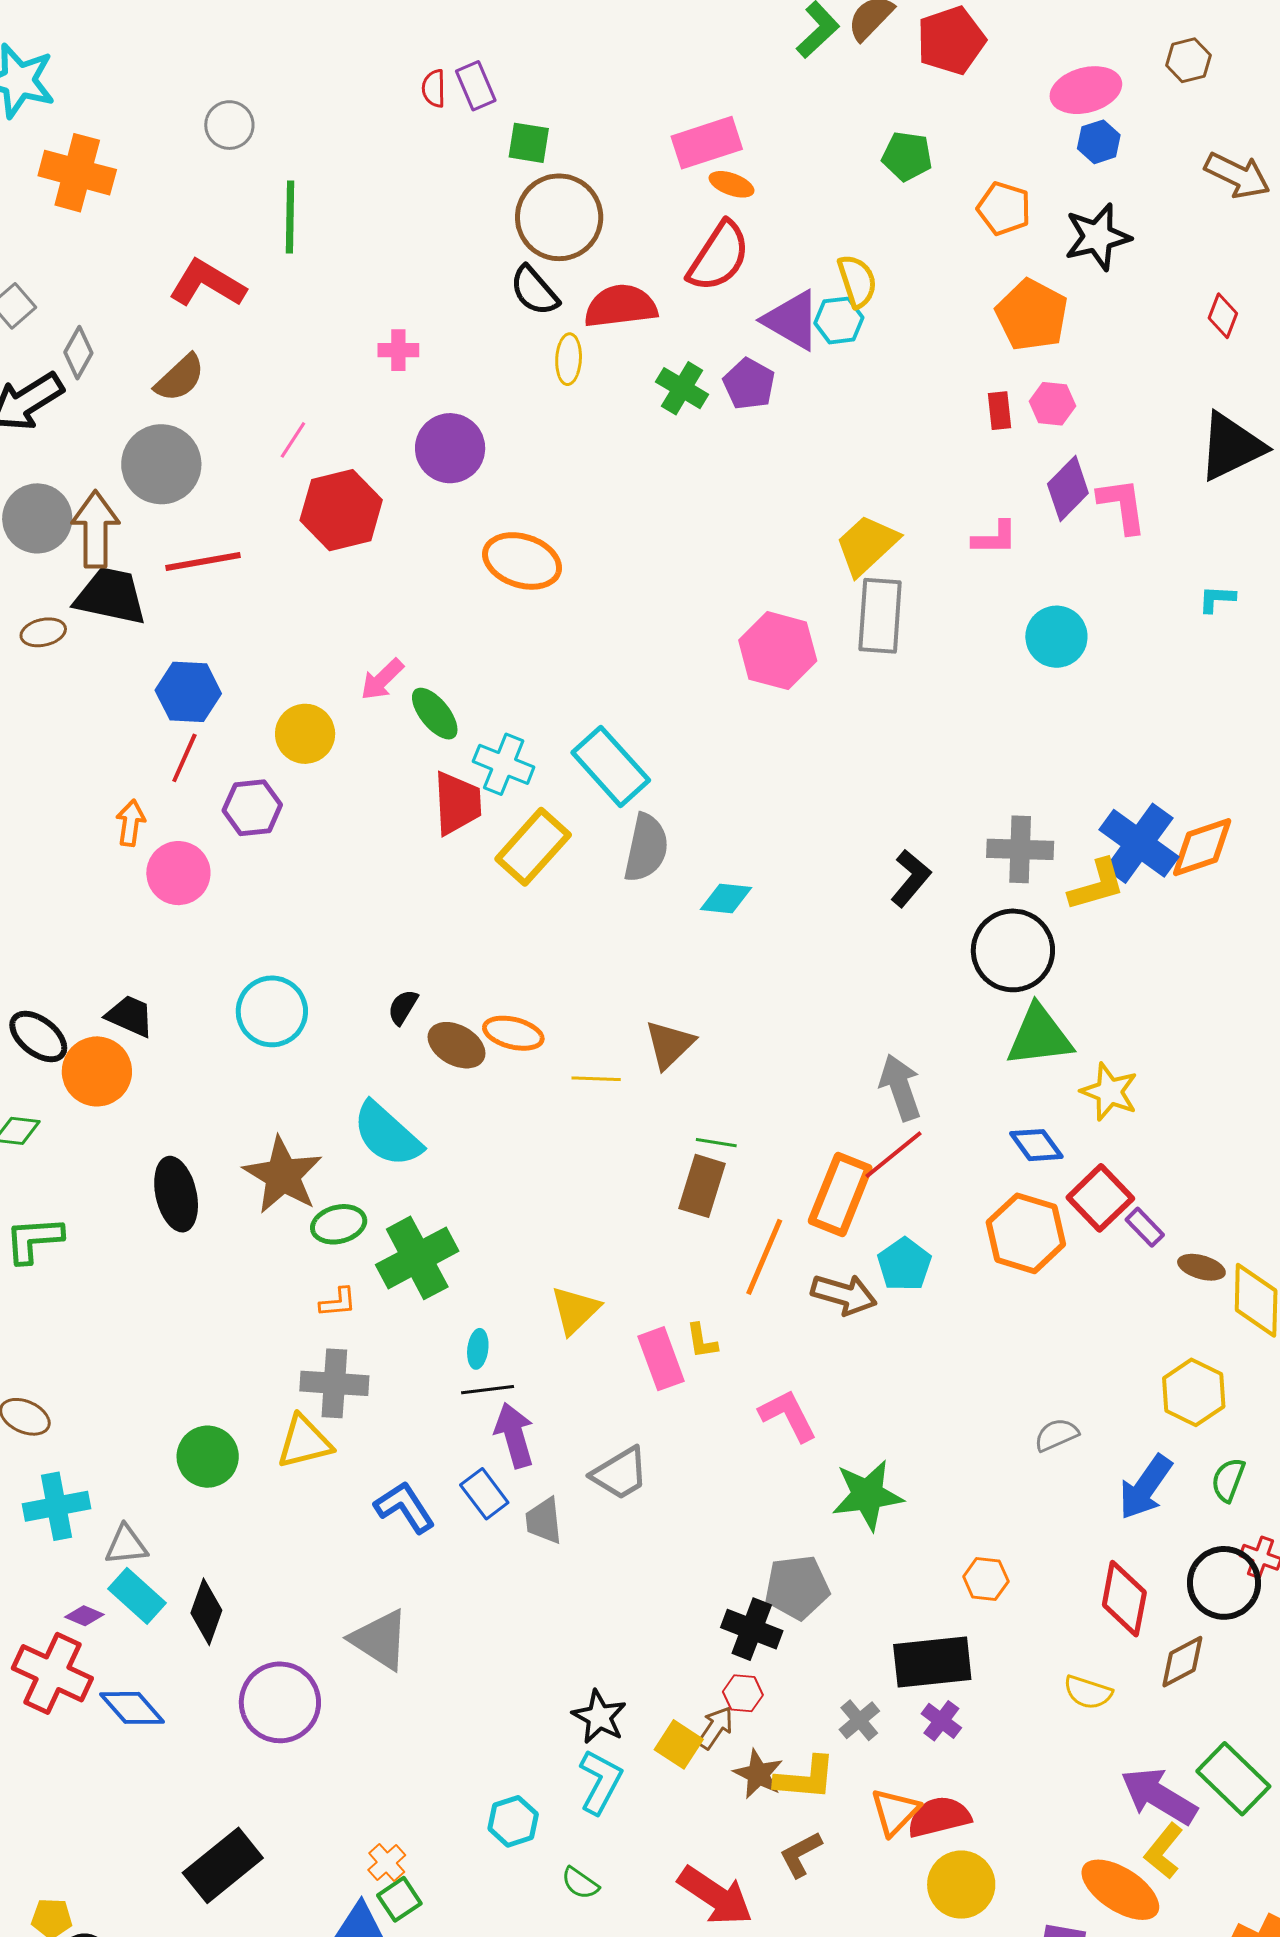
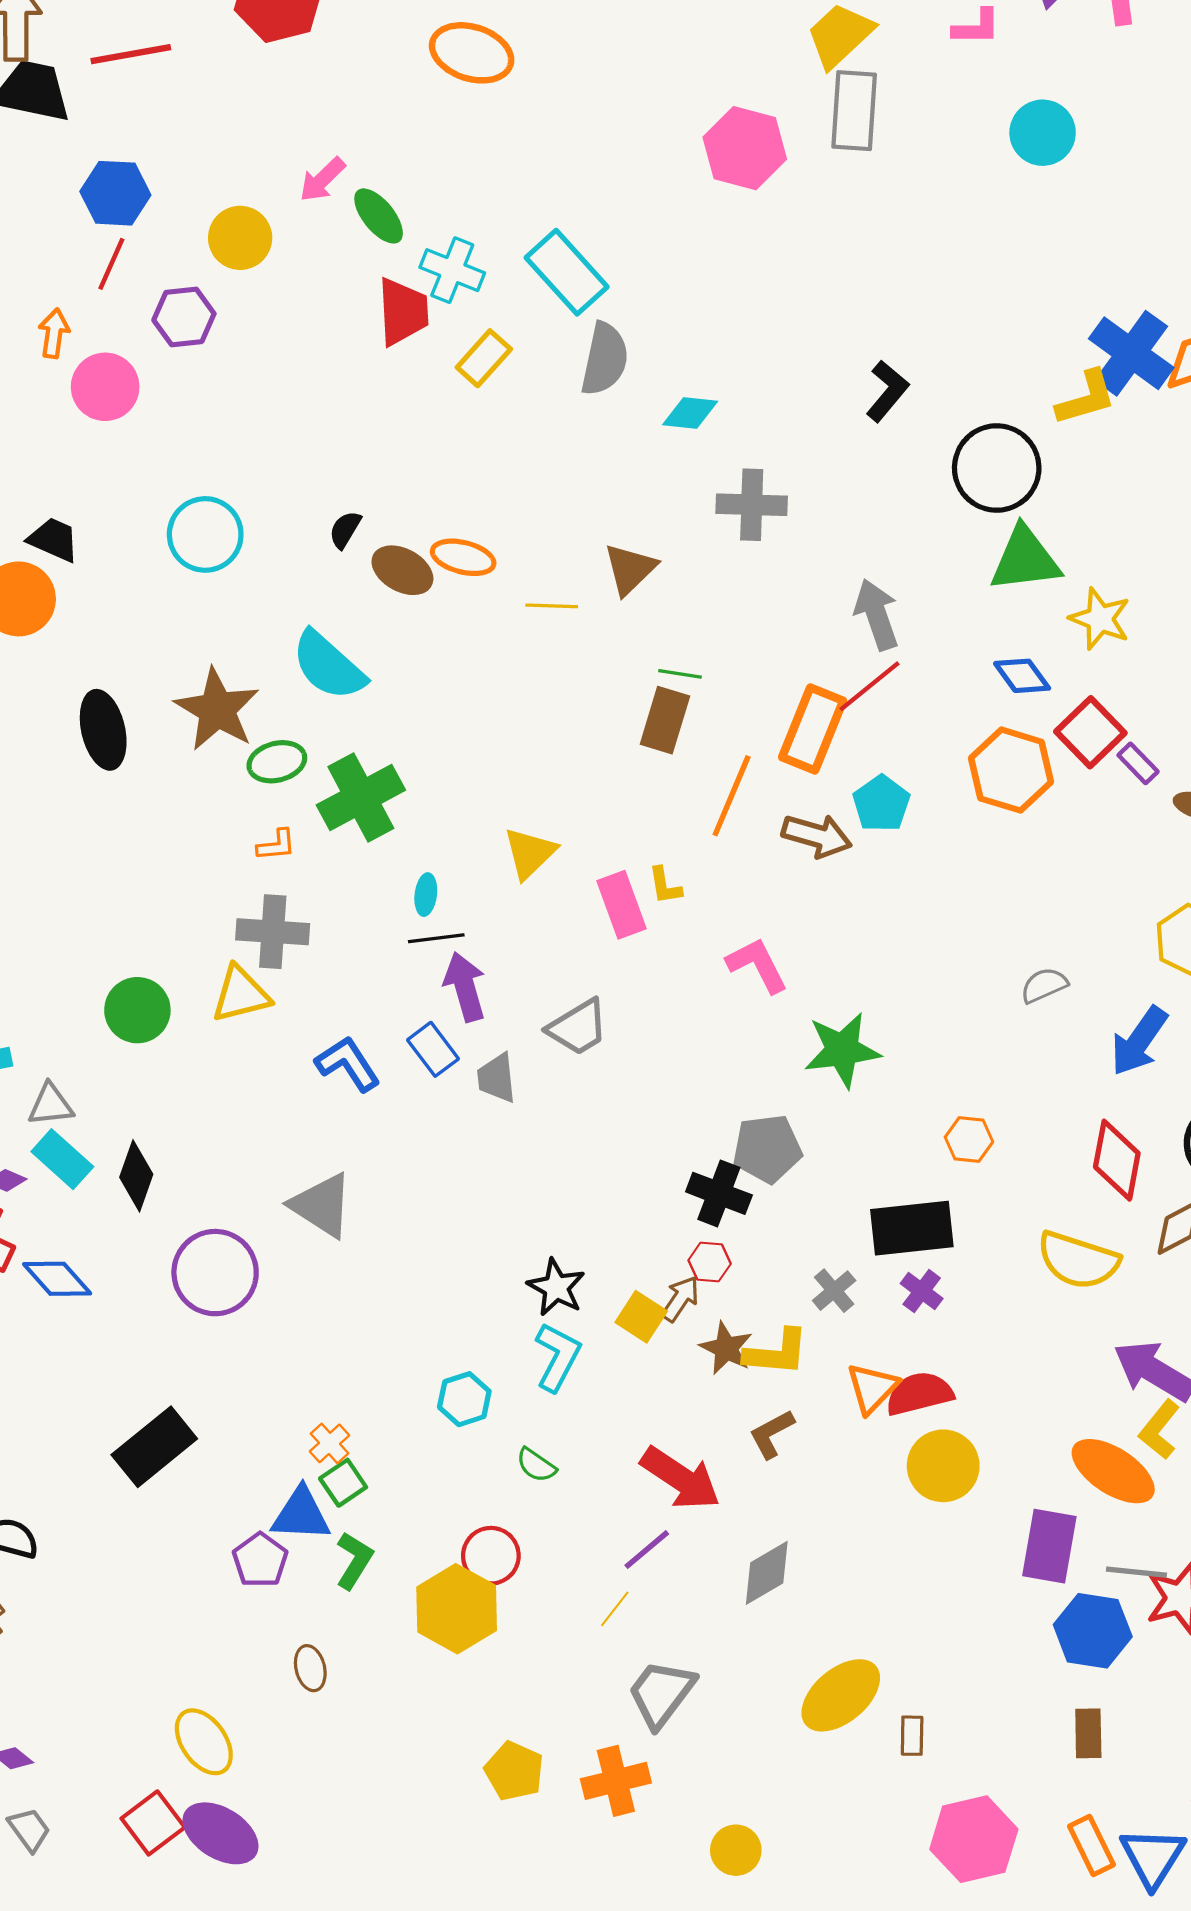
yellow rectangle: (533, 847) -> (484, 358), size x0.7
gray cross: (1020, 849) -> (752, 505), moved
yellow semicircle: (1088, 1692) -> (1078, 1260), size x1.6

